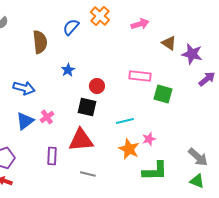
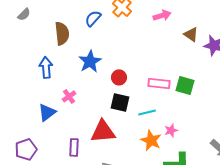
blue star: (68, 70) -> (90, 61), size x1.6
pink rectangle: (140, 76) -> (159, 83), moved
blue arrow: (24, 88) -> (46, 67), moved, turned -110
black square: (87, 107) -> (120, 102), moved
pink cross: (47, 117) -> (69, 96), moved

